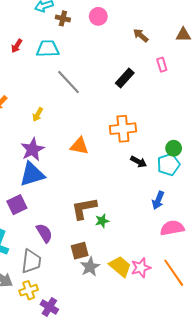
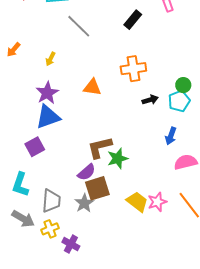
black arrow: (139, 162) -> (150, 100), turned -42
green star: (102, 221) -> (118, 158), size x1.5
purple semicircle: (44, 233) -> (87, 172), moved, turned 84
brown square: (80, 251) -> (97, 188), size x1.4
gray star: (90, 267) -> (84, 203), moved

